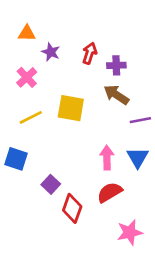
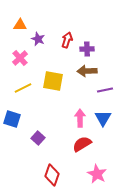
brown arrow: (116, 95) -> (87, 71), turned -36
red diamond: (72, 208) -> (52, 175), moved
pink star: (130, 232) -> (97, 174), turned -30

